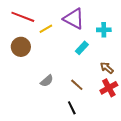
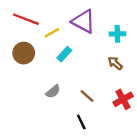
cyan rectangle: (82, 48) -> (64, 54), moved
brown arrow: (107, 68) -> (115, 63), moved

